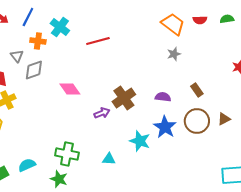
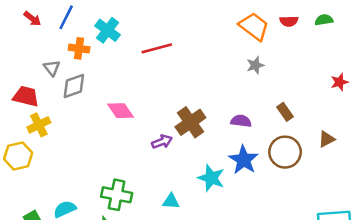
brown triangle: (224, 119) -> (326, 139), moved

